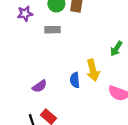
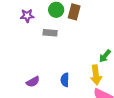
yellow arrow: (93, 70) -> (96, 75), moved

